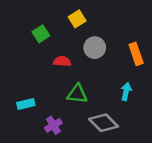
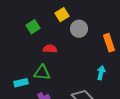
gray circle: (95, 48) -> (79, 29), moved
green triangle: (77, 94) -> (42, 73), moved

